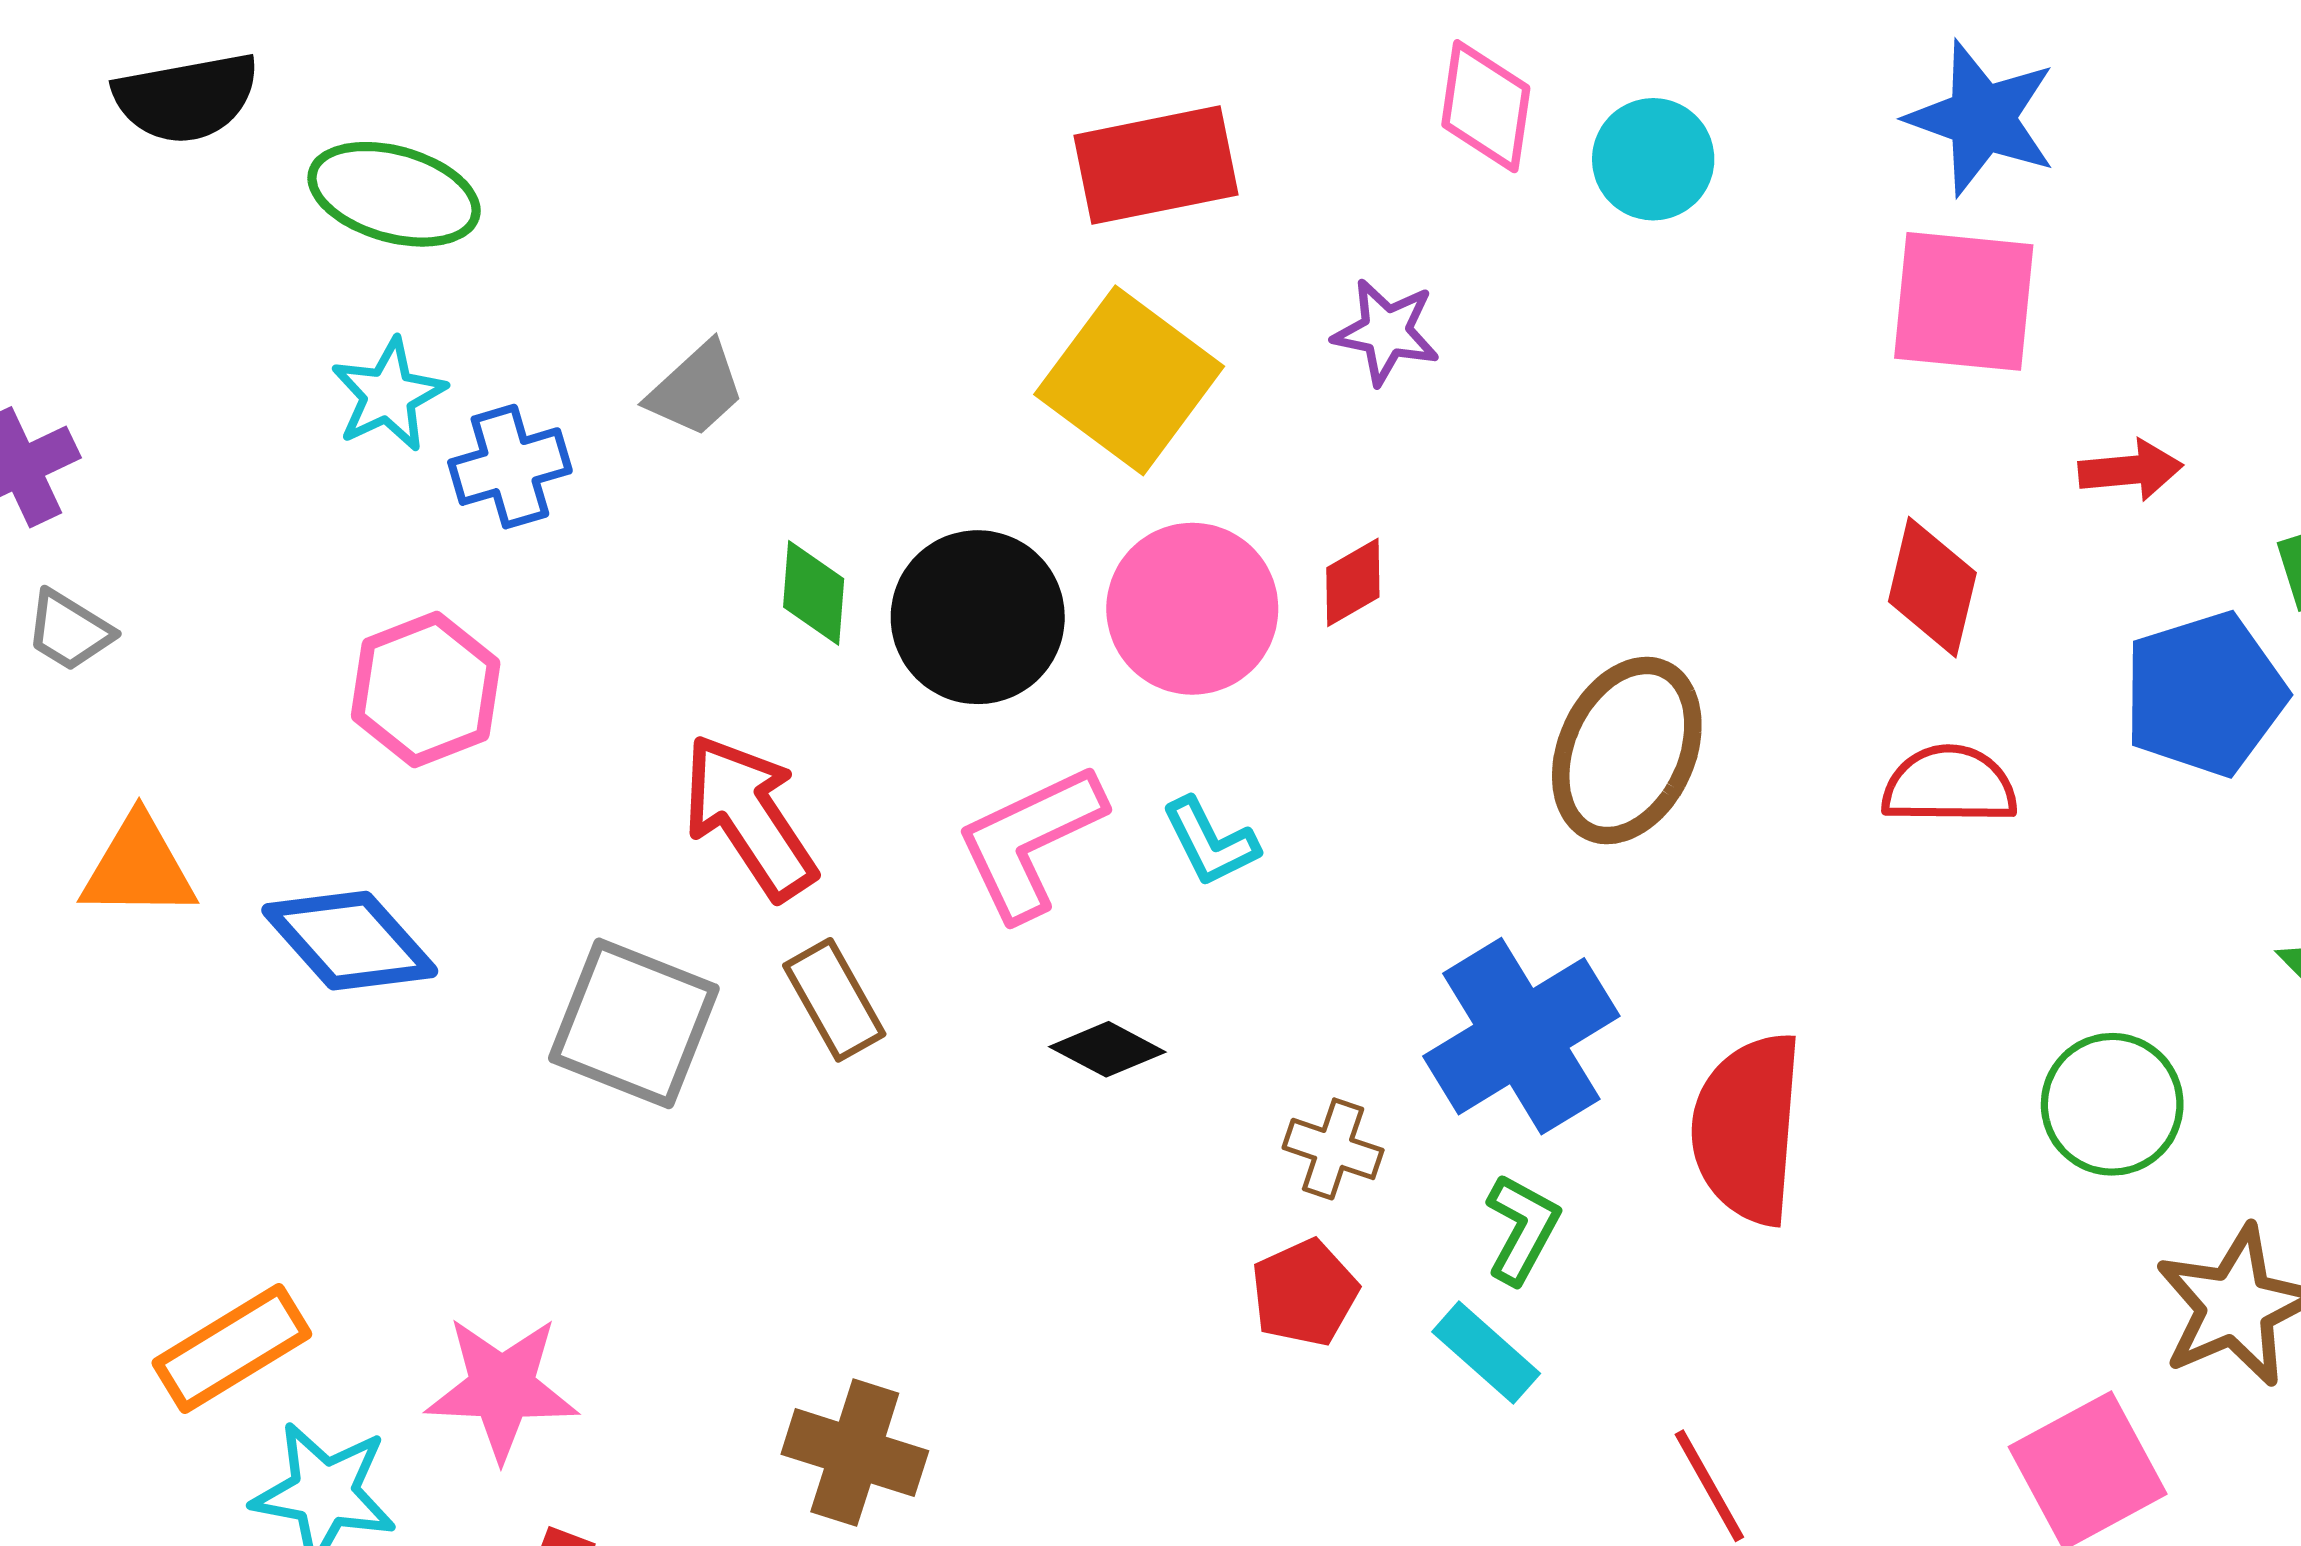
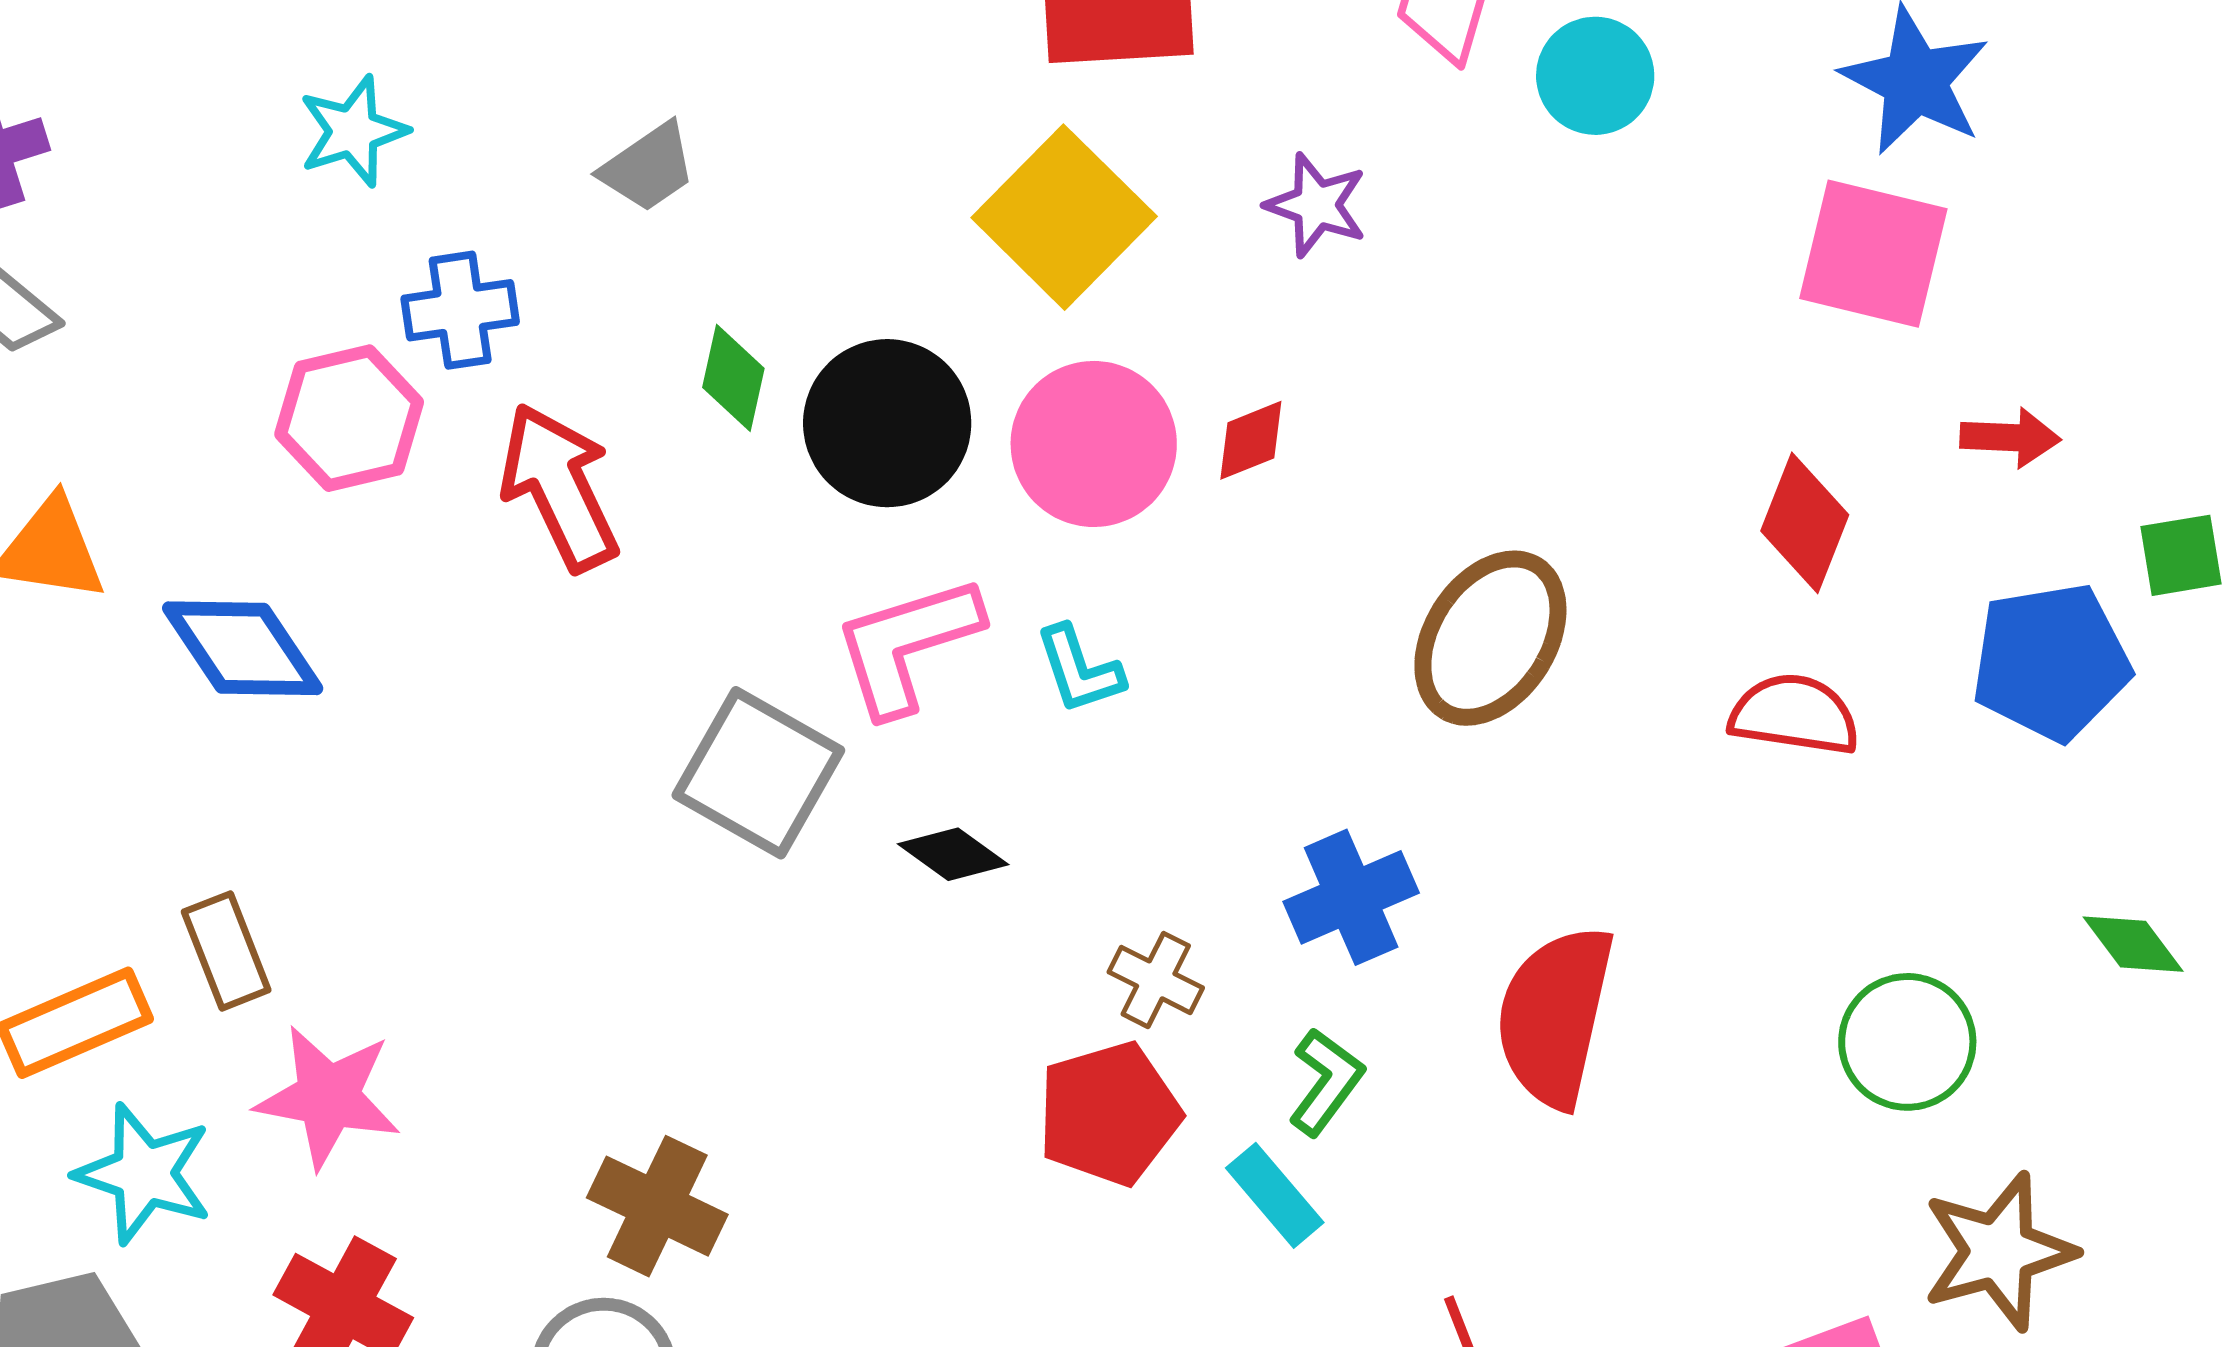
blue cross: (510, 467) -> (460, 310), moved
red arrow: (749, 817) -> (559, 487), moved
brown rectangle: (834, 1000) -> (226, 951), moved
gray square: (634, 1023) -> (758, 773), moved
blue cross: (1521, 1036) -> (1351, 897), size x0.7
red pentagon: (1304, 1293) -> (1109, 1114), size x1.4

